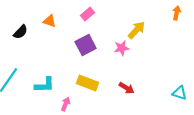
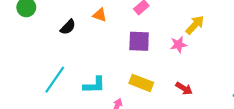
purple square: (86, 45) -> (139, 41), turned 30

